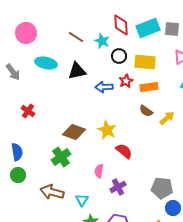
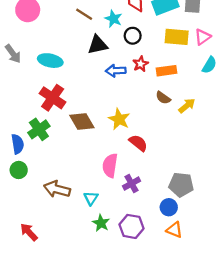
yellow rectangle: (145, 62) -> (177, 37), moved
cyan ellipse: (46, 63) -> (50, 61), moved
black triangle: (77, 71) -> (98, 45), moved
red cross: (28, 111) -> (53, 98), moved, size x1.6
brown diamond: (74, 132) -> (82, 121), turned 40
green cross: (61, 157) -> (39, 129), moved
pink semicircle: (99, 171) -> (110, 165), size x1.5
blue circle: (173, 208) -> (169, 207), moved

